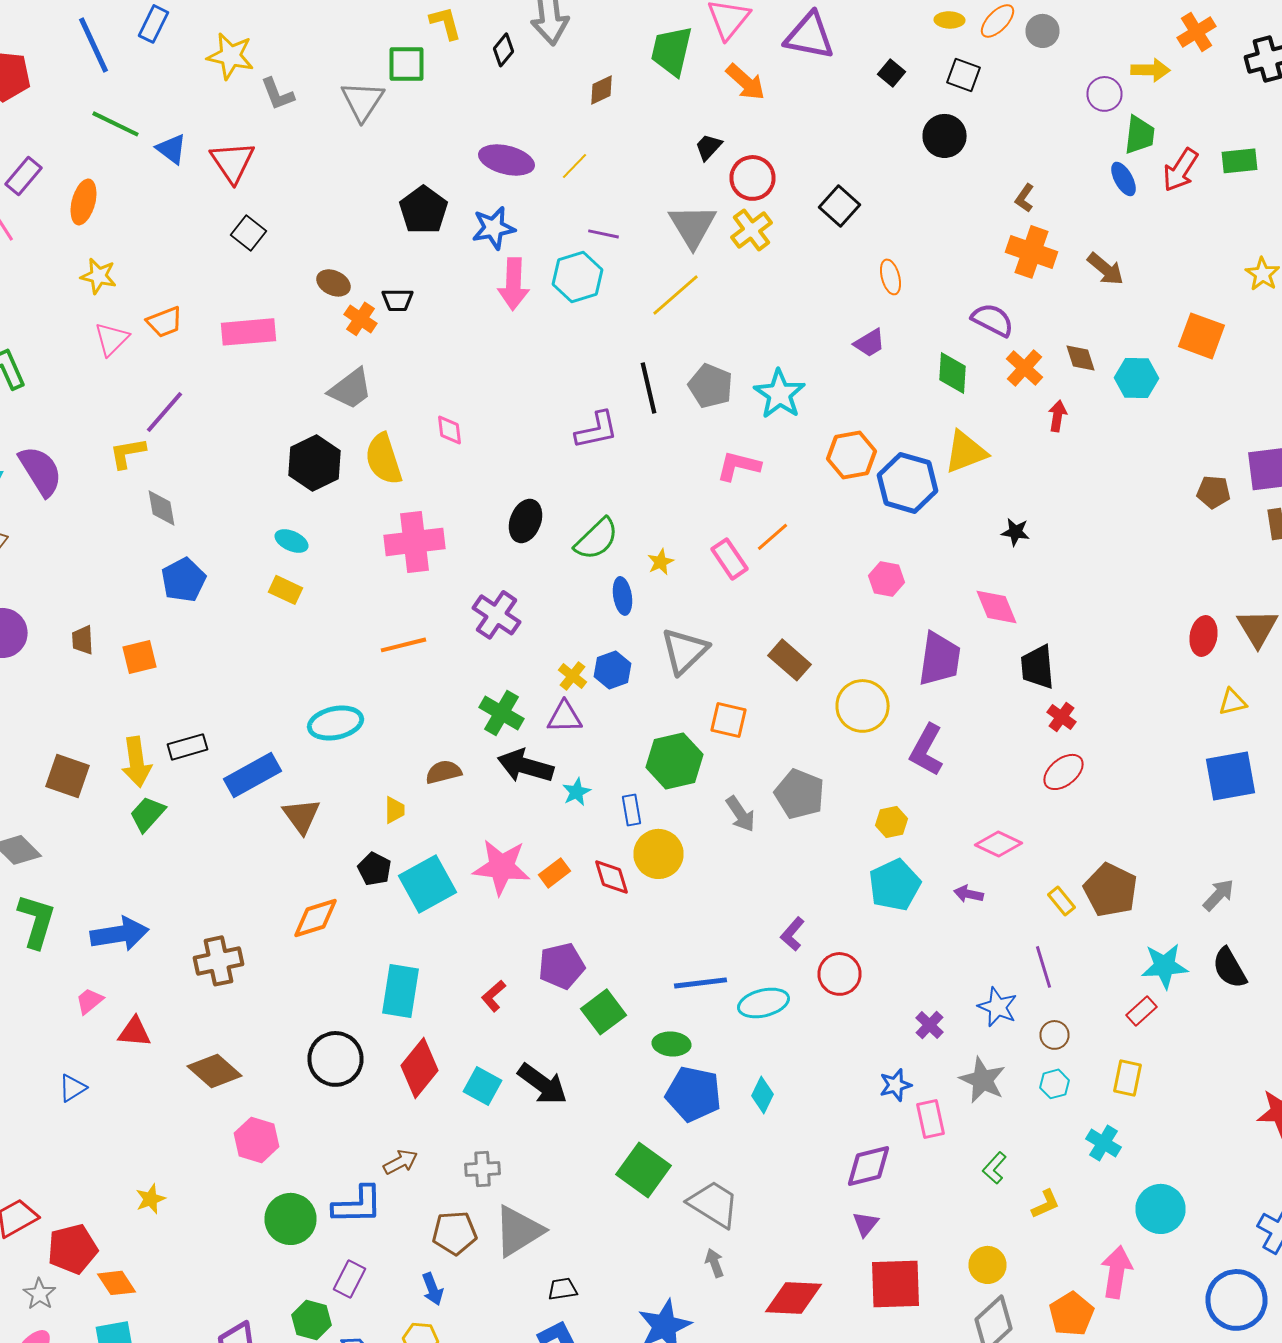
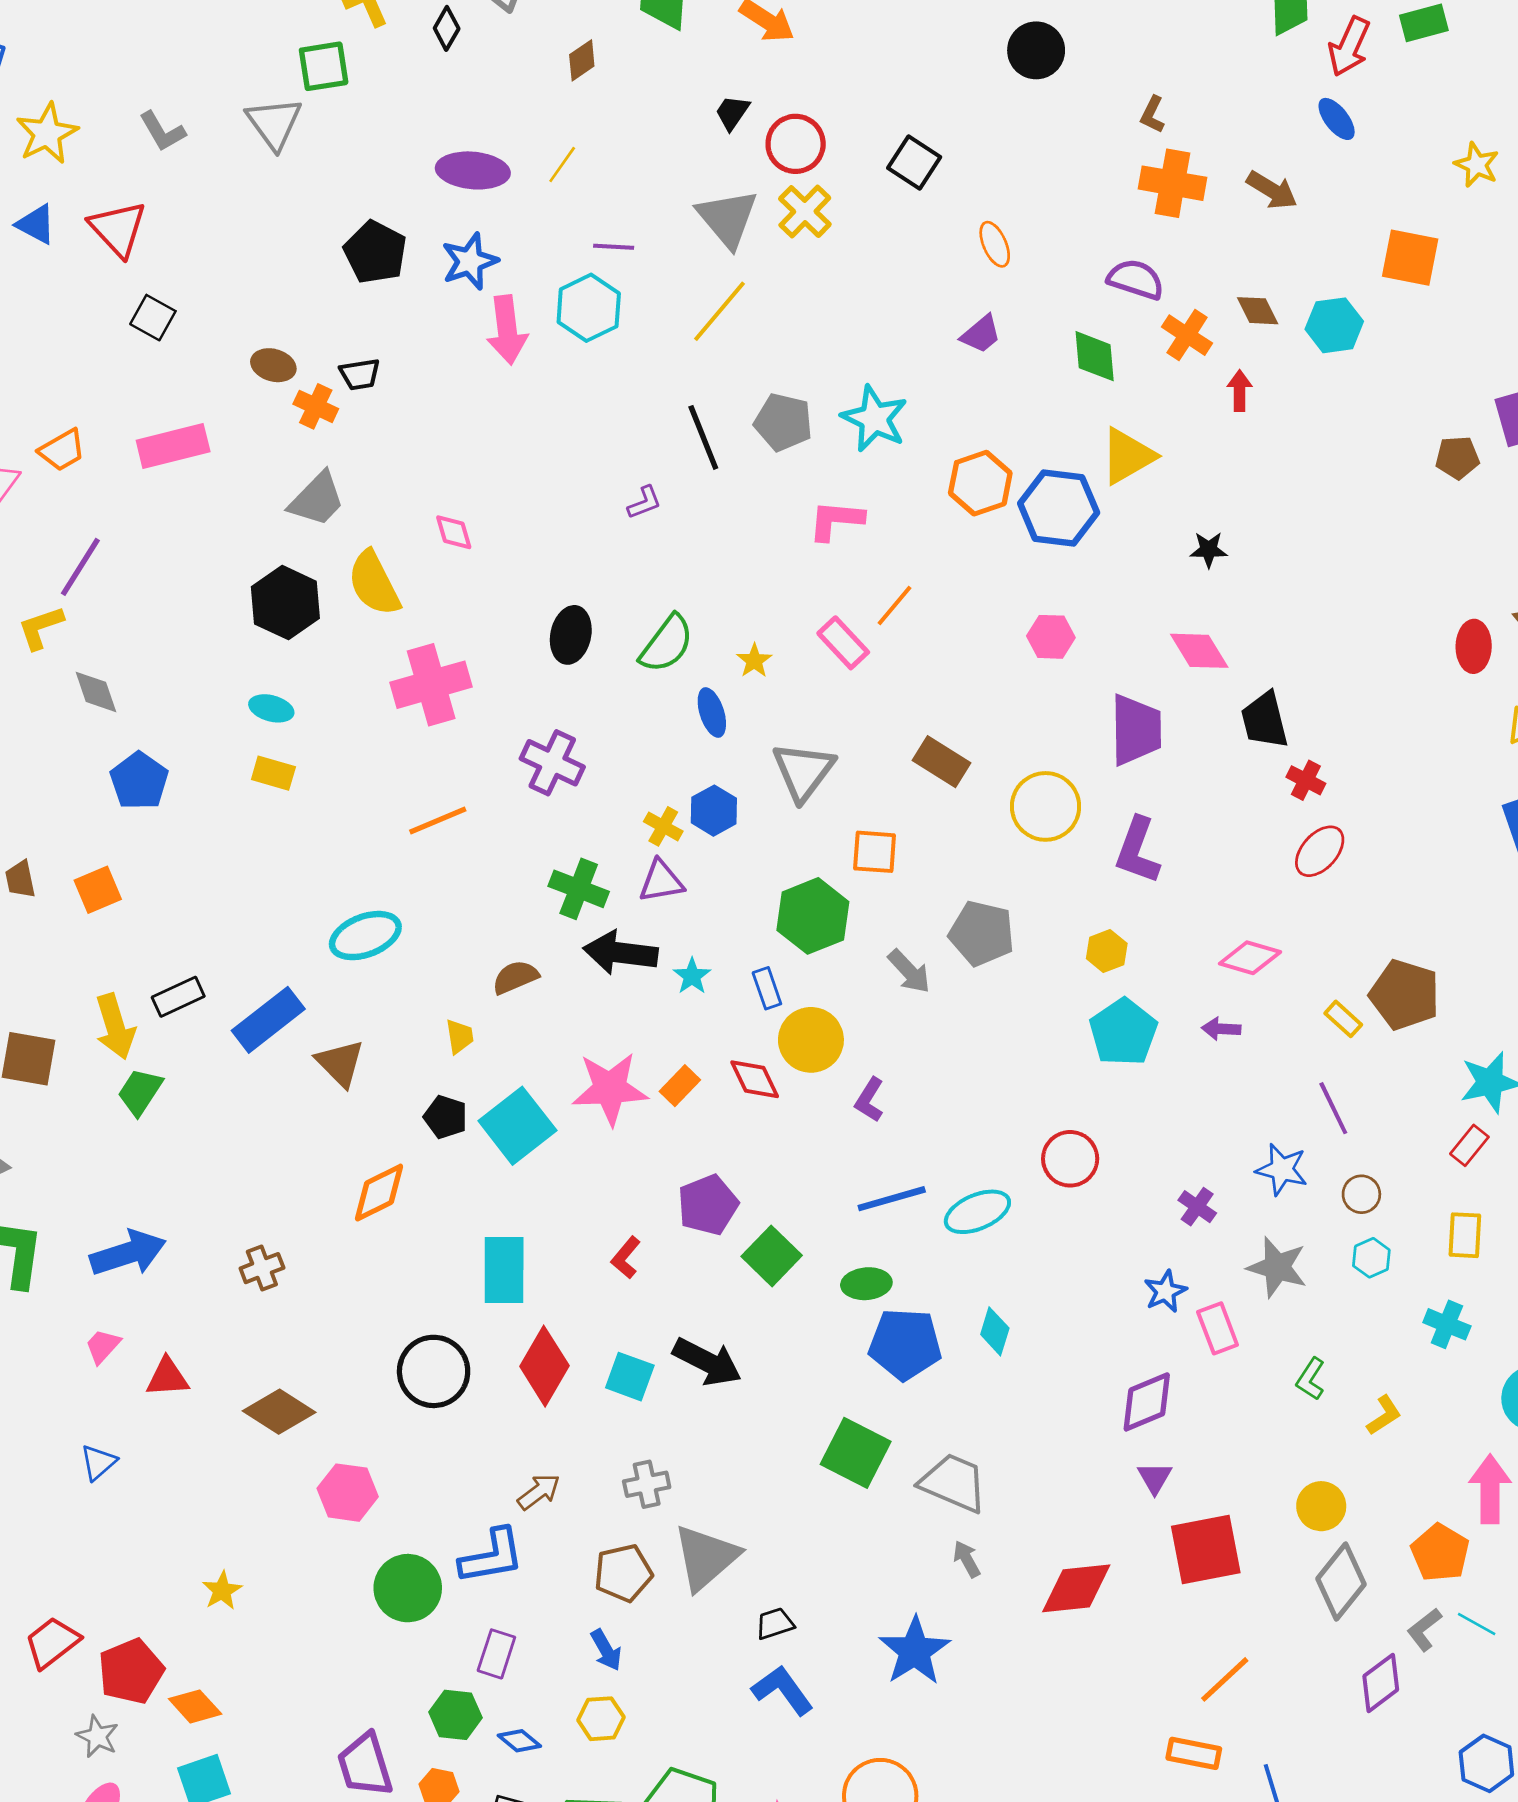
yellow star: (230, 56) -> (47, 134), moved, turned -30
blue ellipse: (1124, 179) -> (1337, 119), moved
purple L-shape: (596, 430) -> (644, 502), size x0.6
purple L-shape: (792, 934) -> (870, 1100), moved
brown cross: (218, 961) -> (262, 1268), size x0.7

